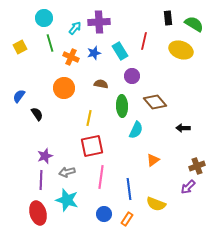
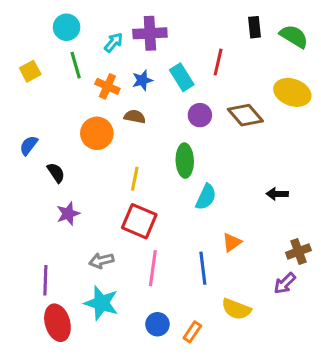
yellow ellipse: (181, 50) -> (292, 92), moved
brown semicircle: (101, 84) -> (135, 117), moved
brown diamond: (155, 102) -> (245, 115), moved
red square: (92, 146) -> (139, 221), turned 35
purple star: (45, 156) -> (68, 214), moved
purple line: (41, 180) -> (45, 280), moved
blue line: (129, 189) -> (203, 268), moved

